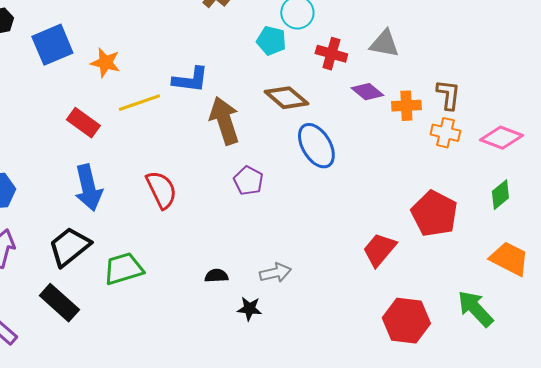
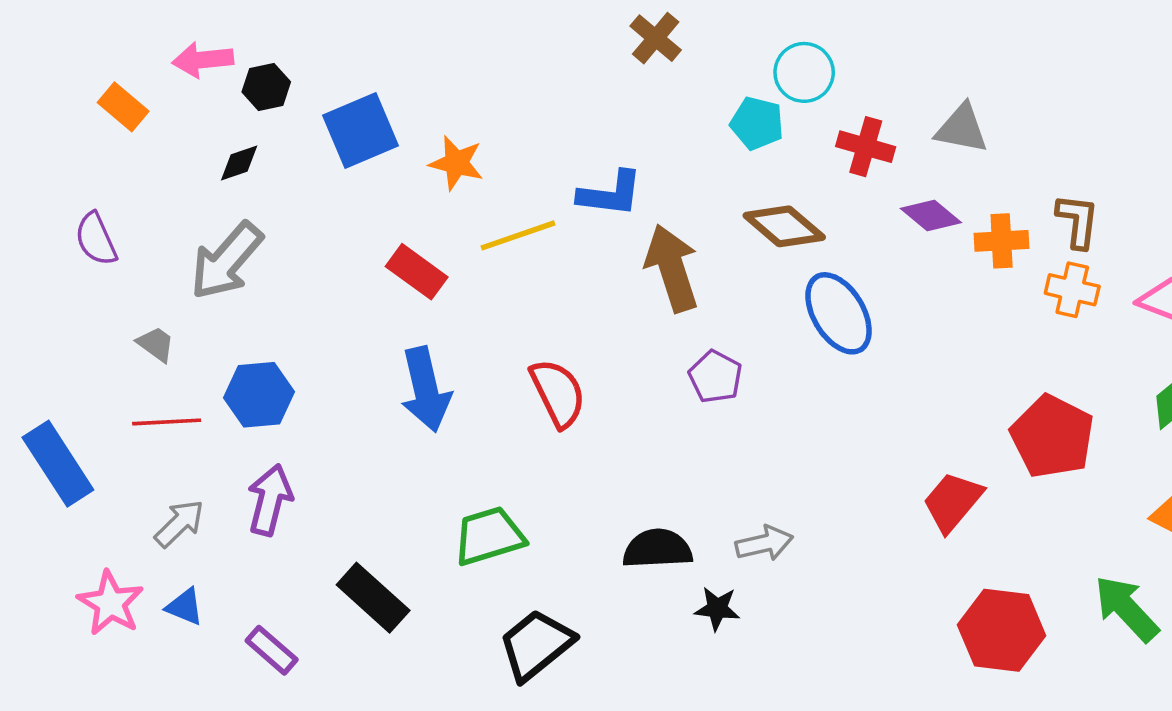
black trapezoid: (69, 247) -> (536, 645), moved
black semicircle: (216, 276) -> (657, 549), size x1.6

